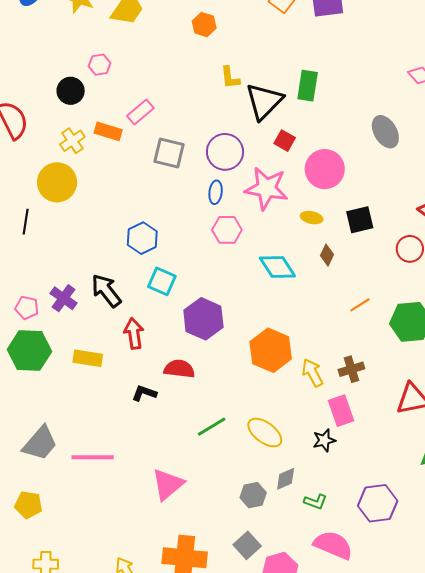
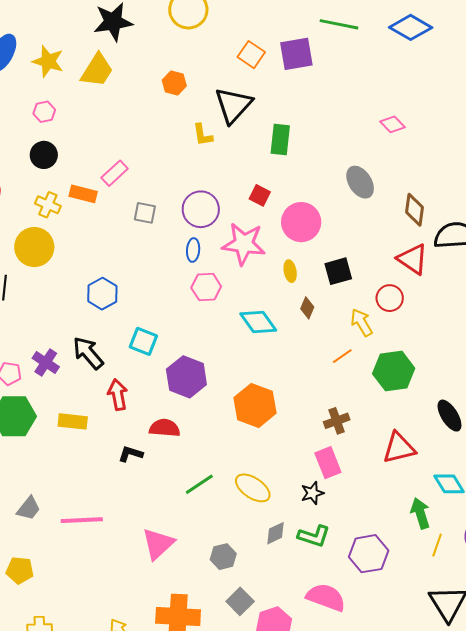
pink hexagon: (100, 65) -> (44, 112), moved
black triangle: (264, 101) -> (233, 105), moved
yellow cross: (72, 141) -> (48, 205), turned -30
gray square: (169, 153) -> (145, 213), size x0.7
yellow ellipse: (312, 218) -> (290, 271), turned 70
blue hexagon: (142, 238) -> (102, 294), moved
yellow arrow: (313, 373) -> (362, 322), moved
gray trapezoid: (40, 443) -> (29, 508), size x0.7
gray hexagon: (253, 495) -> (223, 557), moved
green L-shape: (315, 502) -> (314, 536), moved, size x1.4

